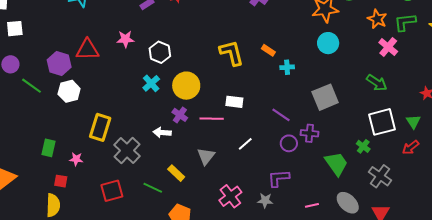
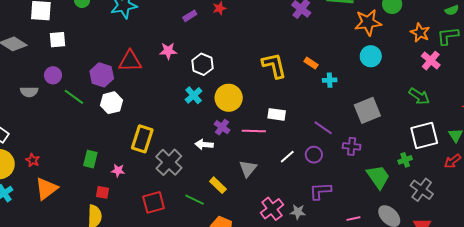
purple circle: (289, 143) -> (314, 155), moved
green cross: (363, 146) -> (405, 160), turned 32
gray star: (265, 200) -> (298, 212), moved

